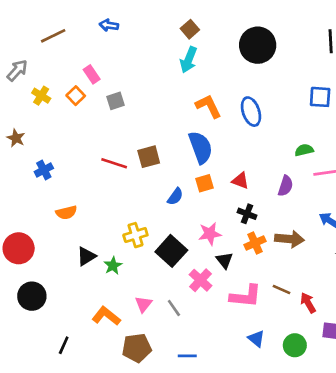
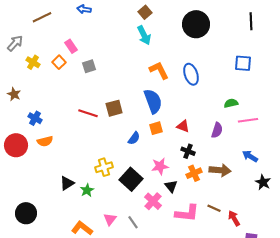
cyan arrow: (189, 60) -> (144, 35), turned -48
blue cross: (44, 170) -> (35, 118), turned -32
orange semicircle: (66, 212) -> (45, 141), moved
red circle: (19, 248) -> (16, 145), moved

